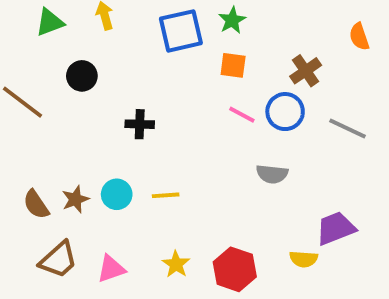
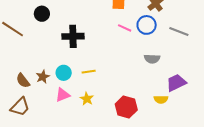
black cross: (140, 124) -> (73, 36), size x1.5
gray semicircle: (272, 174) -> (152, 59), moved
brown trapezoid: (58, 260) -> (20, 107), moved
yellow star: (176, 264) -> (87, 99), moved
pink triangle: (111, 269) -> (63, 95), moved

